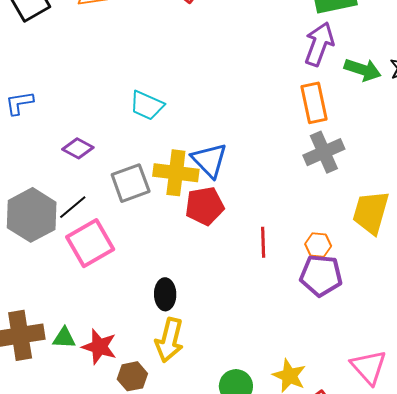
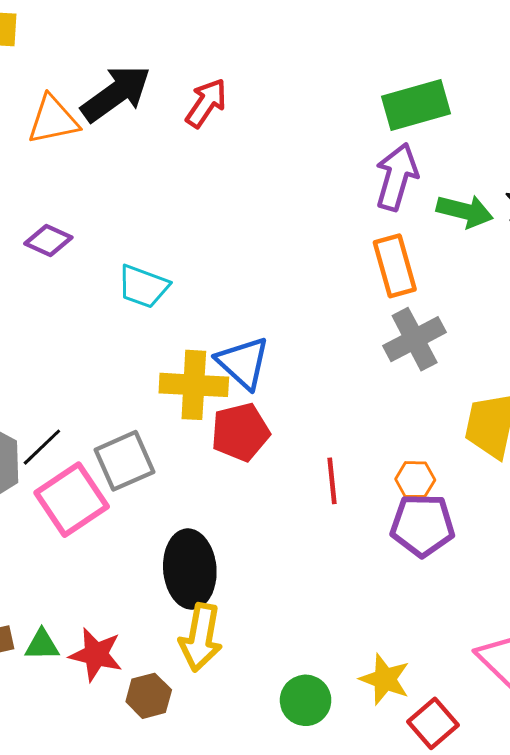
purple diamond: (78, 148) -> (48, 240), moved
gray square: (131, 183) -> (124, 461), moved
black ellipse: (165, 294) -> (190, 569), size x1.6

